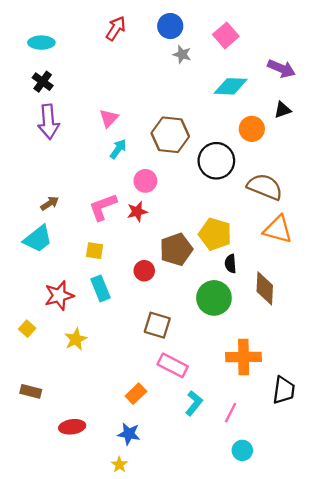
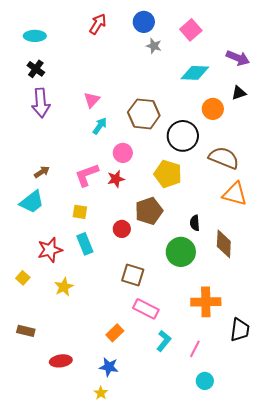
yellow pentagon: (215, 234) -> (168, 174), moved

